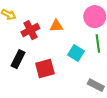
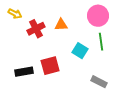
black rectangle: (18, 59) -> (24, 72), moved, turned 54

